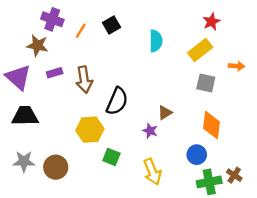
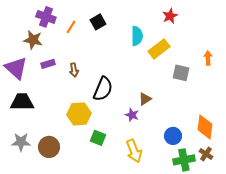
red star: (211, 22) -> (170, 16), moved
yellow rectangle: (200, 50) -> (159, 49), moved
orange arrow: (237, 66) -> (208, 58), turned -96
brown arrow: (84, 80) -> (74, 70), size x0.6
orange diamond: (211, 125) -> (205, 127), moved

